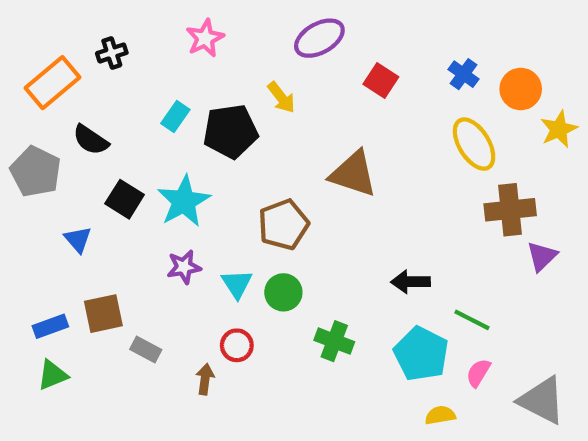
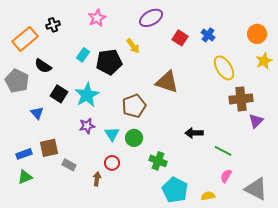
blue cross: (463, 74) -> (208, 35), moved
orange circle: (521, 89) -> (257, 34), moved
cyan pentagon: (421, 354) -> (175, 190), moved

